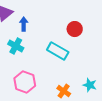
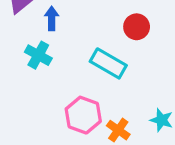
pink hexagon: (25, 82) -> (83, 115), moved

